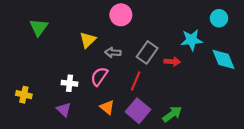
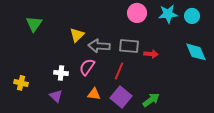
pink circle: (121, 15) -> (137, 13), moved
cyan star: (192, 40) -> (168, 14), moved
gray arrow: (113, 52) -> (99, 46), size x1.5
gray rectangle: (147, 52) -> (129, 46), turned 60
orange triangle: (107, 107) -> (94, 94), turned -32

